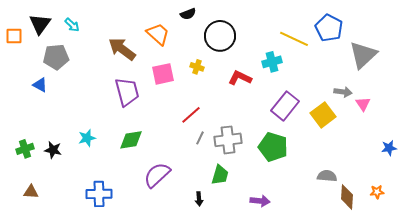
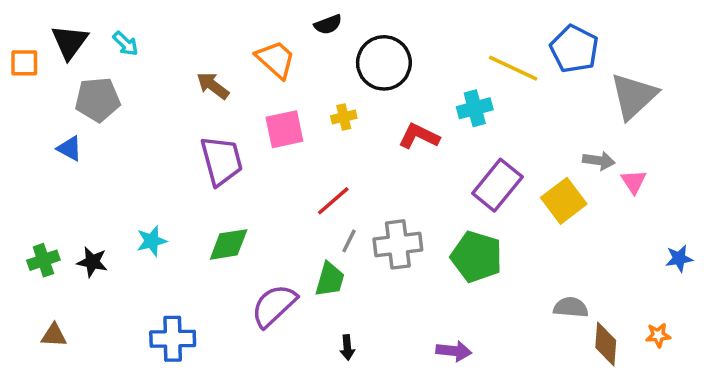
brown arrow: (122, 49) -> (213, 86), size x0.7
yellow cross: (197, 67) -> (344, 117), turned -32
green trapezoid: (220, 175) -> (330, 279), moved

